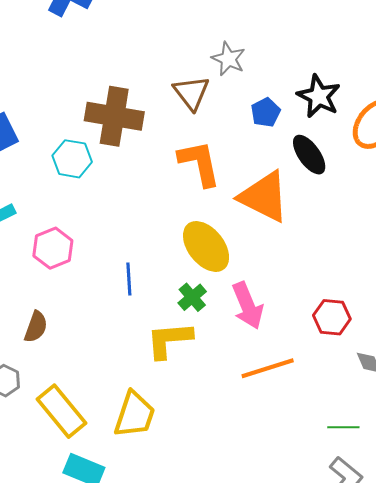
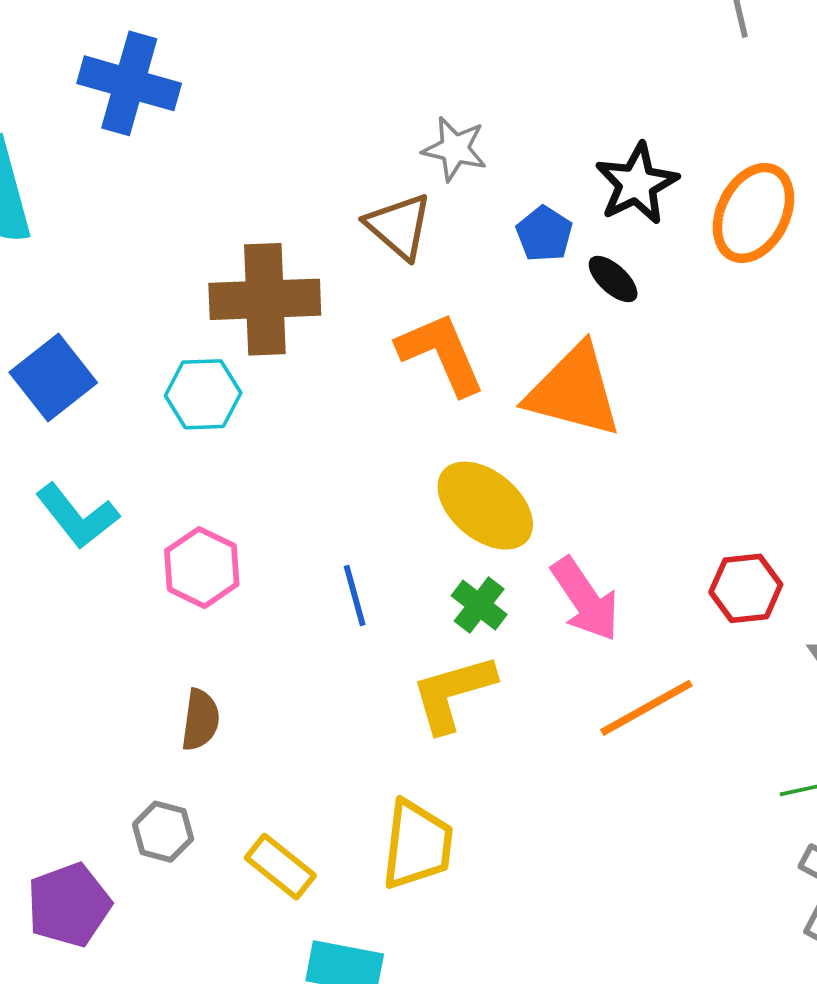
black star: (319, 96) -> (637, 184), turned 30
black ellipse: (309, 155) -> (613, 279), moved, size x0.7
yellow rectangle: (61, 411) -> (280, 867), size x0.7

